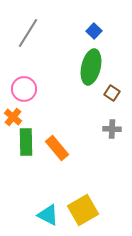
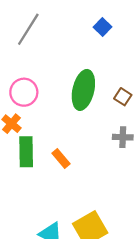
green ellipse: (91, 67) -> (83, 90), moved
orange rectangle: (57, 148) -> (61, 159), size x0.7

